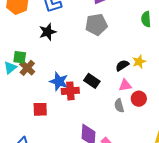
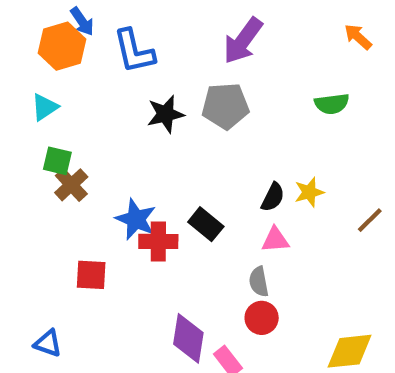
green semicircle: (146, 19) -> (332, 104), turned -98
black star: (48, 32) -> (166, 114), moved
black semicircle: (122, 65) -> (273, 197), turned 144
cyan triangle: (10, 68) -> (45, 107), moved
red circle: (139, 99) -> (262, 318), moved

